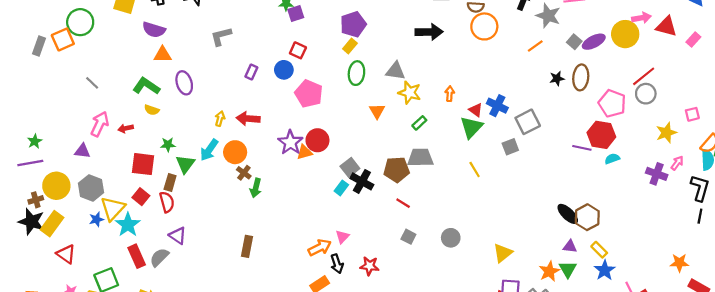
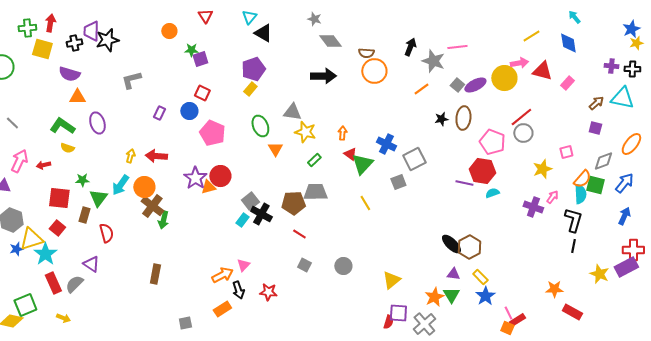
green ellipse: (356, 73) -> (260, 126), moved, turned -30
red triangle: (476, 110) -> (350, 154), moved
brown cross: (244, 173) -> (152, 206), size x1.6
red semicircle: (167, 202) -> (106, 233), moved
yellow triangle: (113, 209) -> (31, 239), turned 30

